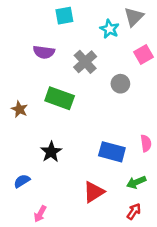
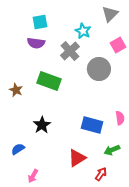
cyan square: (64, 16) -> (40, 22), moved
cyan star: (109, 29) -> (83, 31), moved
gray circle: (120, 84) -> (99, 69), size x1.5
red arrow: (134, 211) -> (101, 174), moved

